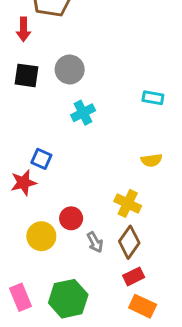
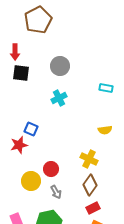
red arrow: (23, 29) -> (15, 52), moved
gray circle: (70, 70) -> (60, 66), moved
gray arrow: (95, 242) -> (56, 192), moved

